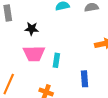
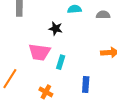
black star: (32, 29) -> (56, 29), moved

